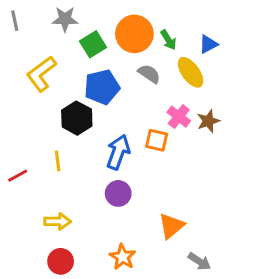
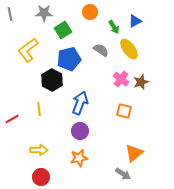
orange circle: (134, 34) -> (90, 12), moved, size x0.6
blue triangle: (208, 44) -> (135, 21), moved
orange square: (157, 140) -> (124, 111), moved
orange triangle: (171, 226) -> (134, 153), moved
orange star: (123, 257) -> (79, 158), moved, turned 30
gray arrow: (199, 261) -> (123, 174), moved

